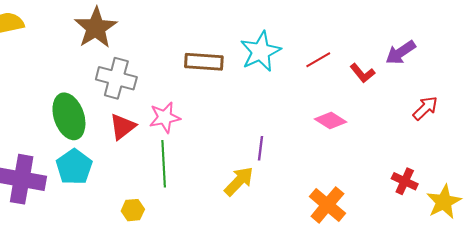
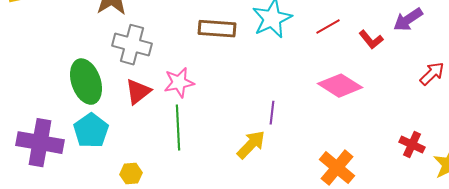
pink diamond: (331, 120) -> (340, 86), size x1.4
yellow hexagon: (133, 210) -> (131, 174), moved

